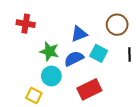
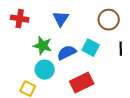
blue triangle: (79, 34) -> (61, 19), moved, turned -36

